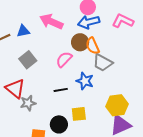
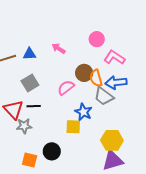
pink L-shape: (123, 21) -> (114, 57), moved
pink arrow: (51, 22) -> (59, 48), size x0.6
blue arrow: (89, 22) -> (116, 82), moved
black line: (61, 90) -> (34, 106), moved
yellow square: (79, 114) -> (73, 127), moved

